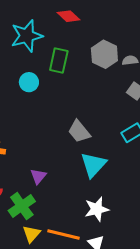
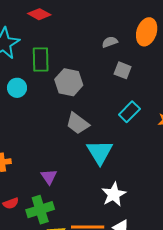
gray hexagon: (104, 54) -> (69, 82), moved
green cross: (22, 206) -> (40, 210), turned 32

